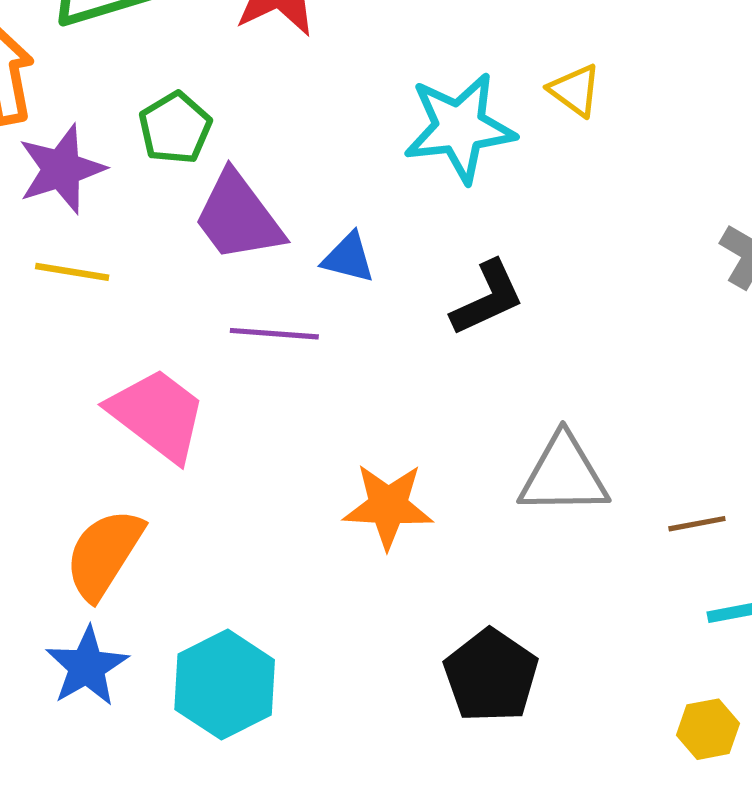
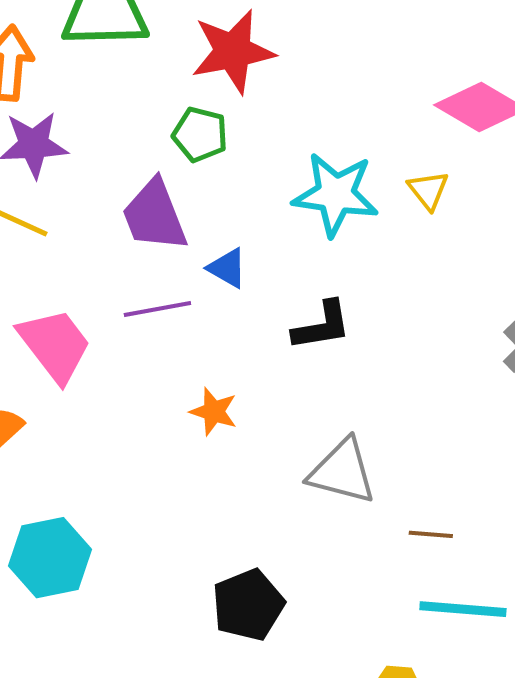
green pentagon: (175, 128) -> (200, 134), moved, turned 30
purple line: (274, 334) -> (157, 309), turned -30
orange star: (388, 506) -> (214, 412), moved, size x0.7

